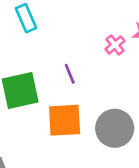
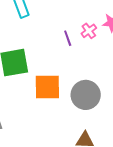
purple line: (70, 74) -> (68, 38), moved

